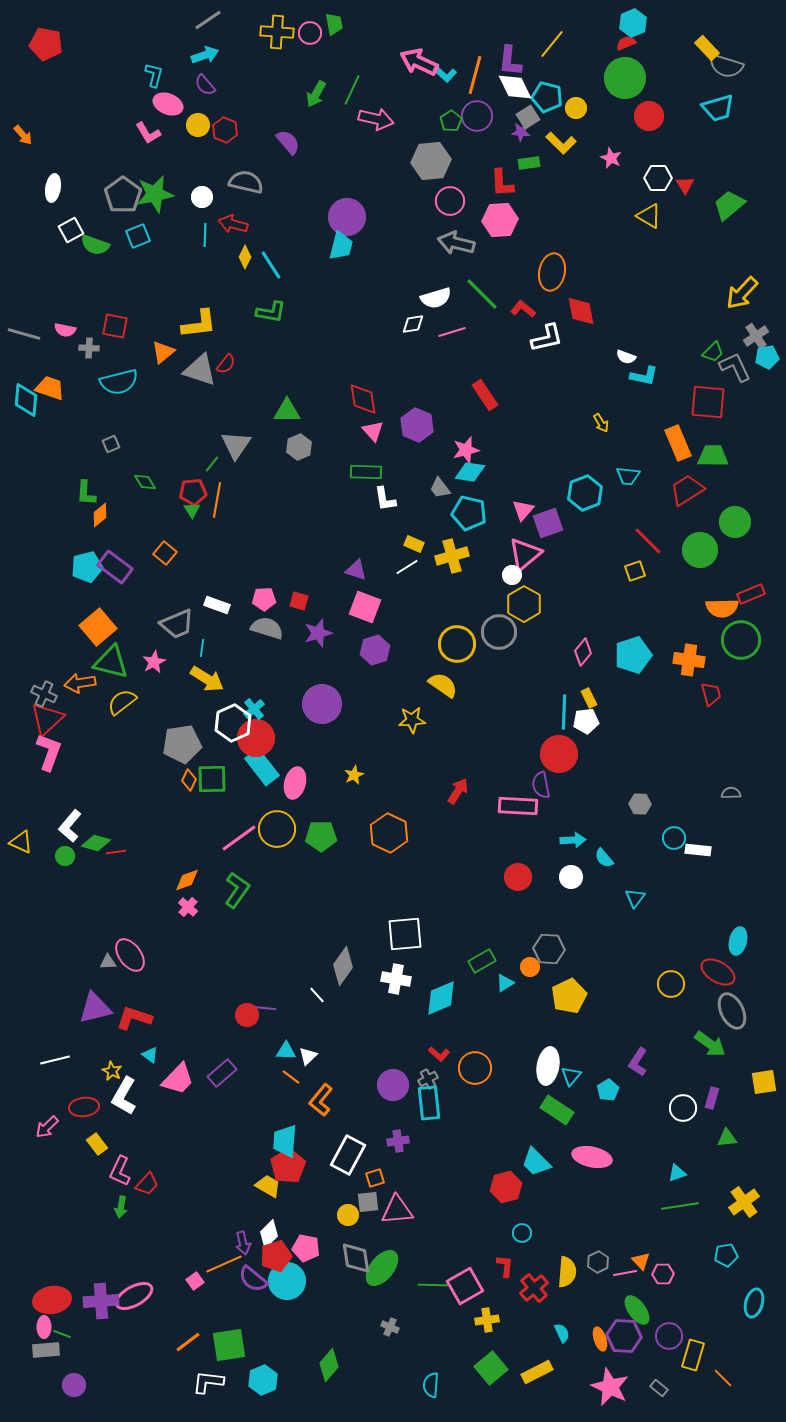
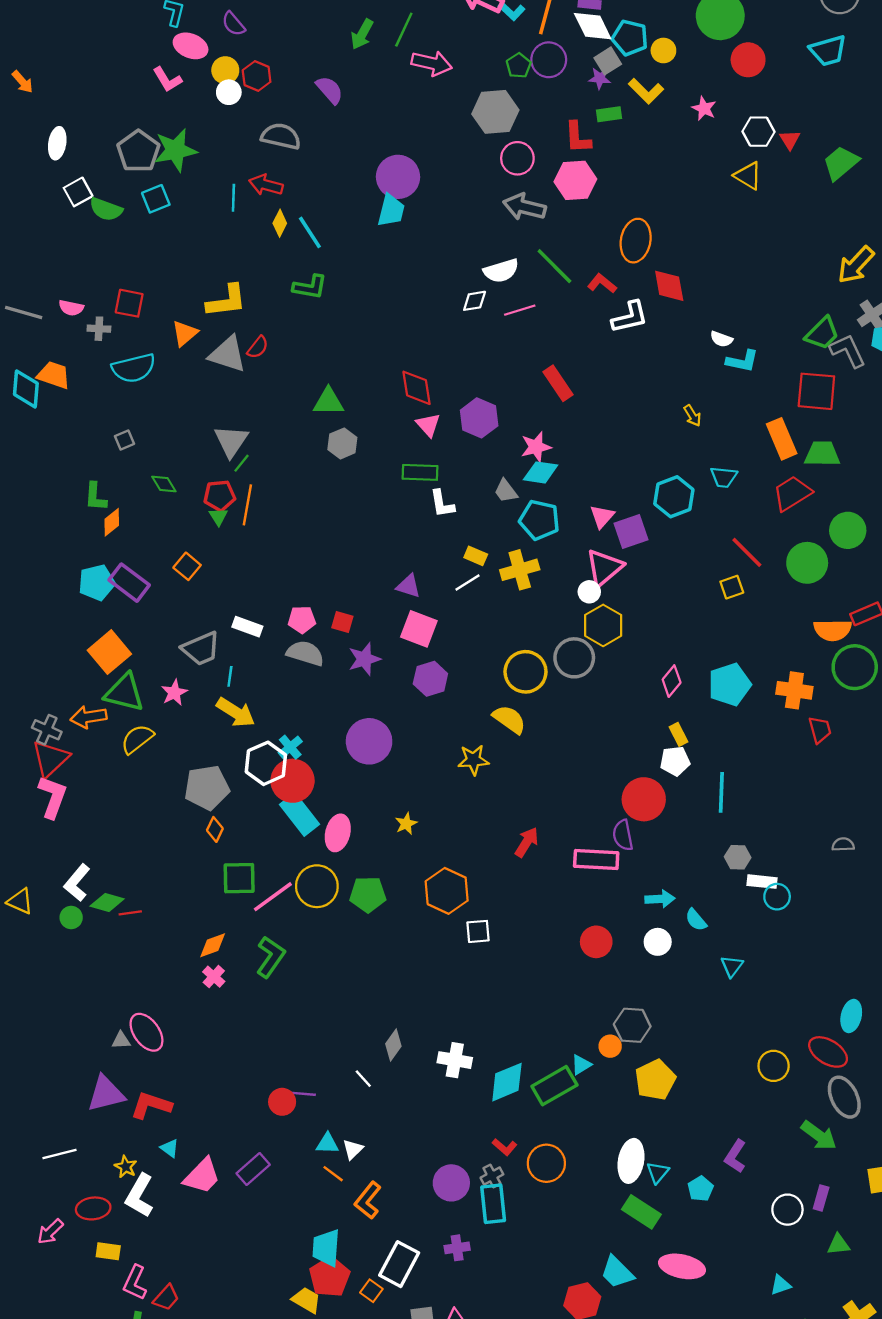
white circle: (202, 197) -> (229, 92), moved
green trapezoid: (713, 352) -> (822, 333), size x1.4
gray triangle: (236, 445) -> (231, 441), moved
cyan line: (564, 712) -> (721, 792), moved
green square: (212, 779) -> (239, 878), moved
white rectangle: (698, 850) -> (762, 882), moved
white square: (405, 934) -> (478, 931), moved, size x0.6
green rectangle: (482, 961) -> (554, 1086), moved, size x1.4
gray diamond: (343, 966) -> (393, 1045), size x0.7
yellow rectangle: (97, 1144) -> (108, 1251), turned -45
orange square: (375, 1178) -> (371, 1291), moved, turned -36

